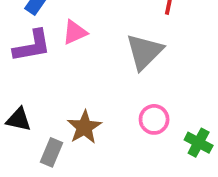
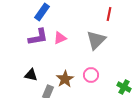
pink triangle: (75, 32) -> (60, 38), moved
pink circle: (154, 119) -> (91, 75), moved

